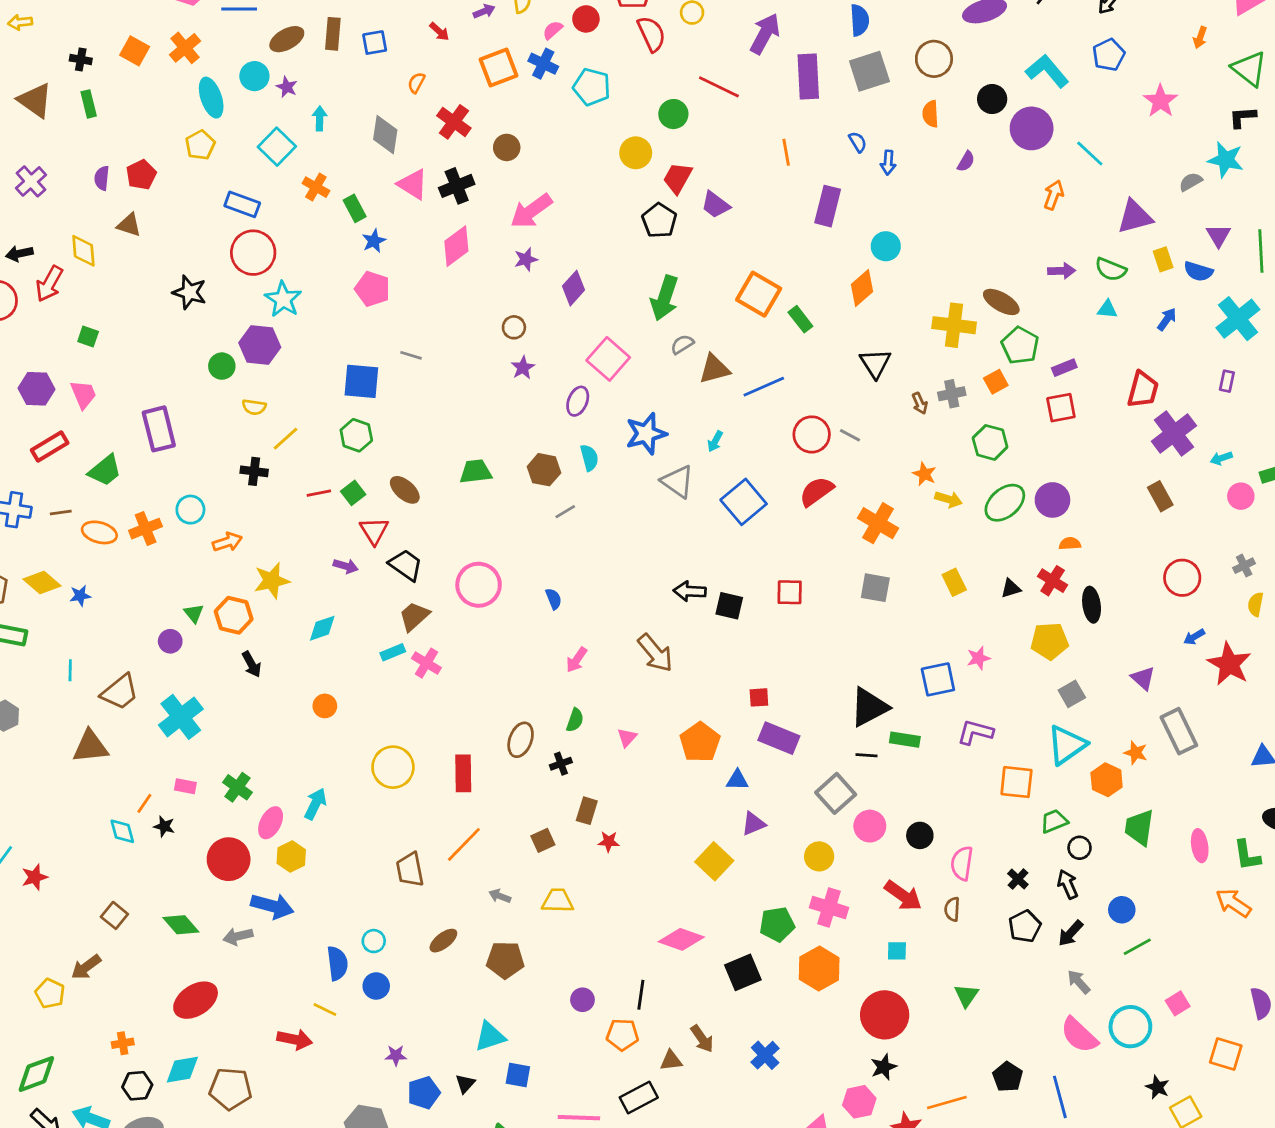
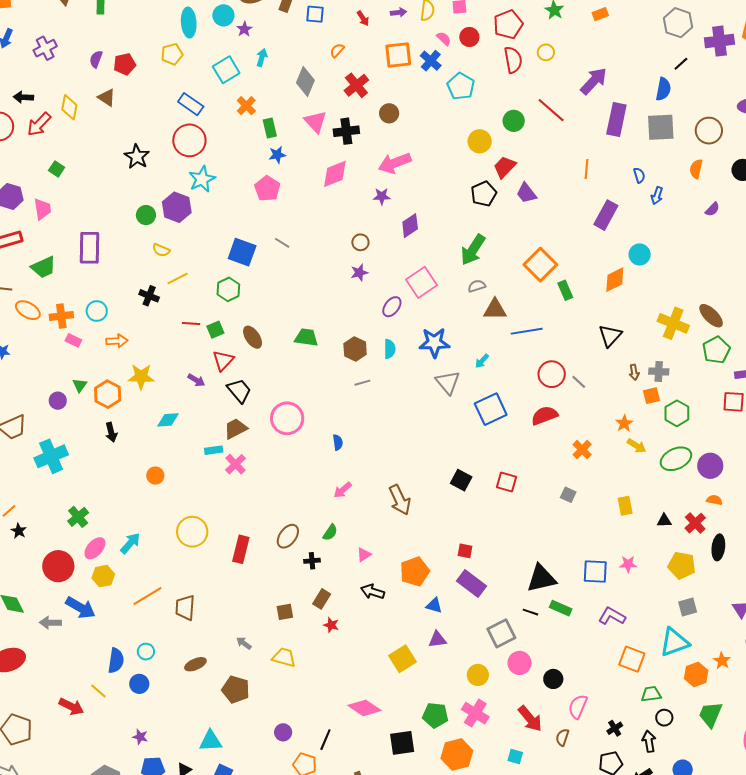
pink semicircle: (553, 30) -> (444, 39), turned 70
orange square: (996, 382) -> (651, 396), moved
orange cross: (878, 523) -> (582, 450), size x0.7
gray square: (875, 588) -> (568, 495), size x0.7
black arrow: (690, 591) -> (373, 592), moved
pink rectangle: (185, 786) -> (73, 340), moved
orange line: (464, 844) -> (147, 596), moved

